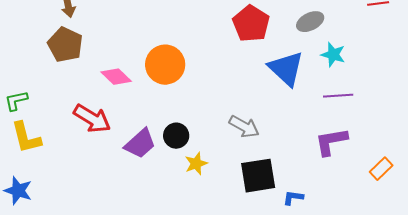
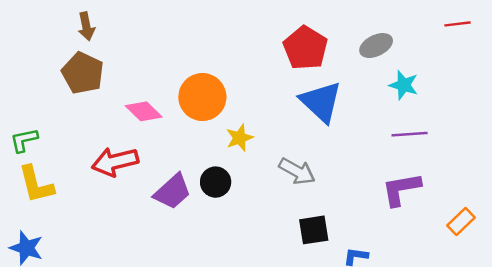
blue triangle: (286, 69) -> (321, 102), moved
red arrow: (92, 119) -> (115, 162), turned 135
yellow star: (196, 164) -> (240, 138), moved
black square: (258, 176) -> (314, 230), size x0.7

